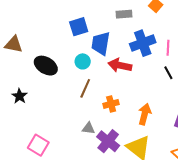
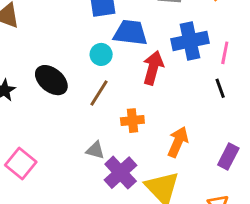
blue trapezoid: (101, 43) -> (130, 33), turned 80
red arrow: (120, 65) -> (153, 68), turned 85
black ellipse: (46, 66) -> (51, 80), moved

